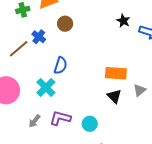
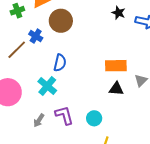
brown circle: (65, 24) -> (61, 21), size x1.5
black triangle: (114, 96) -> (116, 89), turned -35
purple L-shape: (60, 118) -> (64, 115), turned 65

